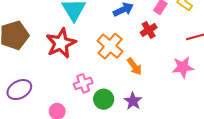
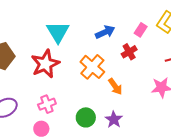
pink cross: (83, 83) -> (47, 104), moved

